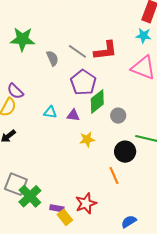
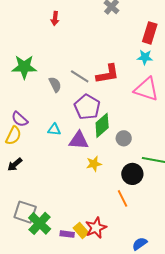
cyan triangle: (50, 112) -> (54, 130), moved
purple triangle: (73, 115) -> (79, 140), size x1.5
yellow rectangle: (65, 217) -> (81, 230), moved

